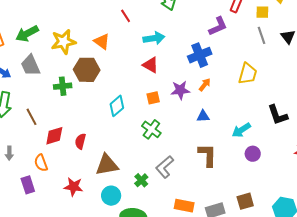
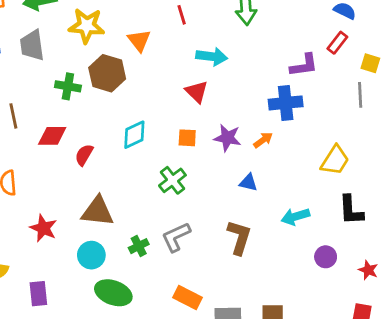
blue cross: (200, 55) -> (286, 103), moved
yellow trapezoid: (248, 74) -> (335, 160), moved
red diamond: (54, 136) -> (52, 136), moved
red semicircle: (80, 141) -> (84, 155), moved
purple circle: (253, 154) -> (326, 257), moved

